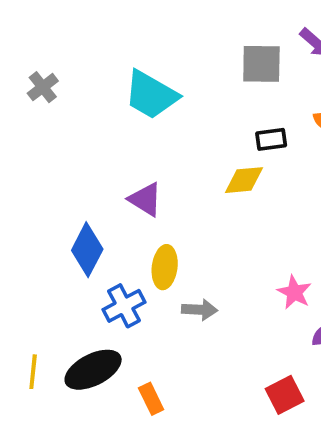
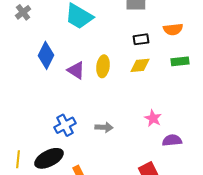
yellow diamond: (244, 180) -> (140, 65), moved
blue diamond: (87, 250) -> (46, 55), moved
yellow ellipse: (165, 267) -> (103, 66), moved

